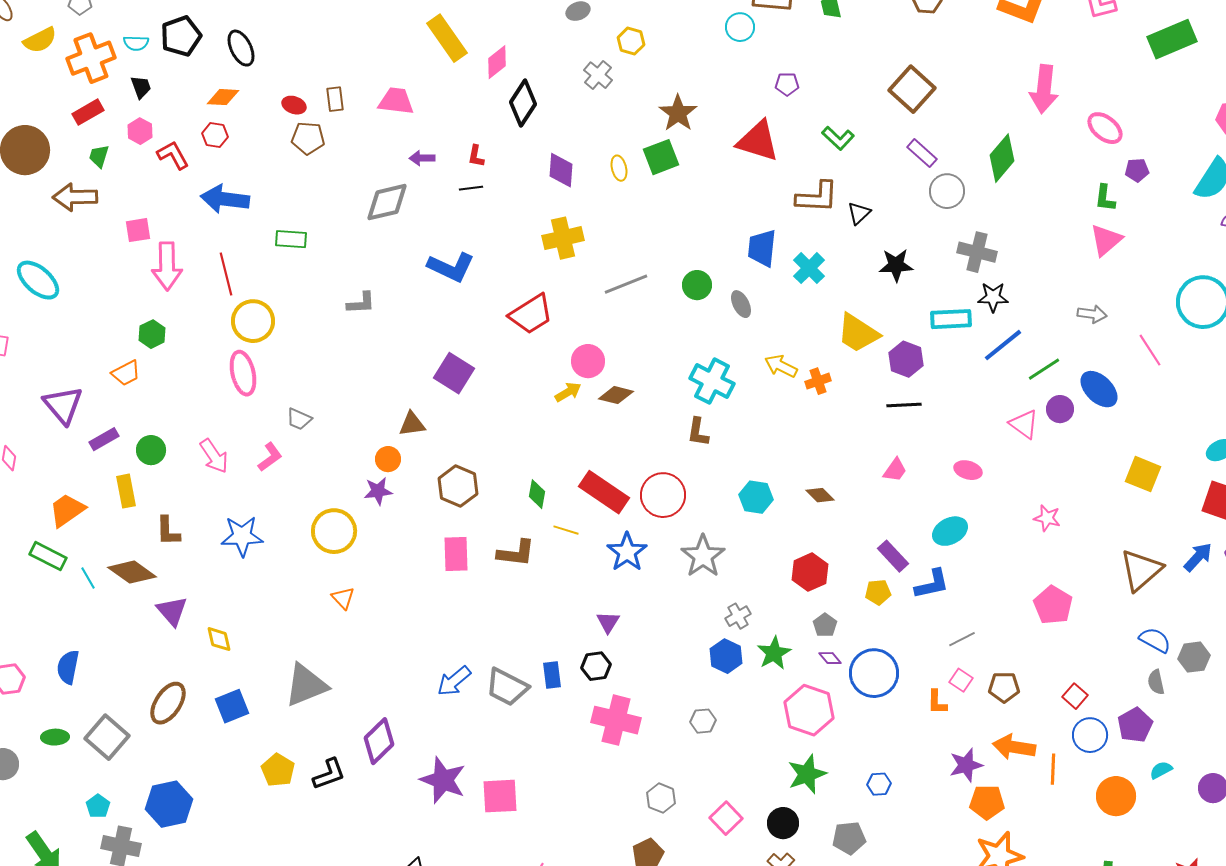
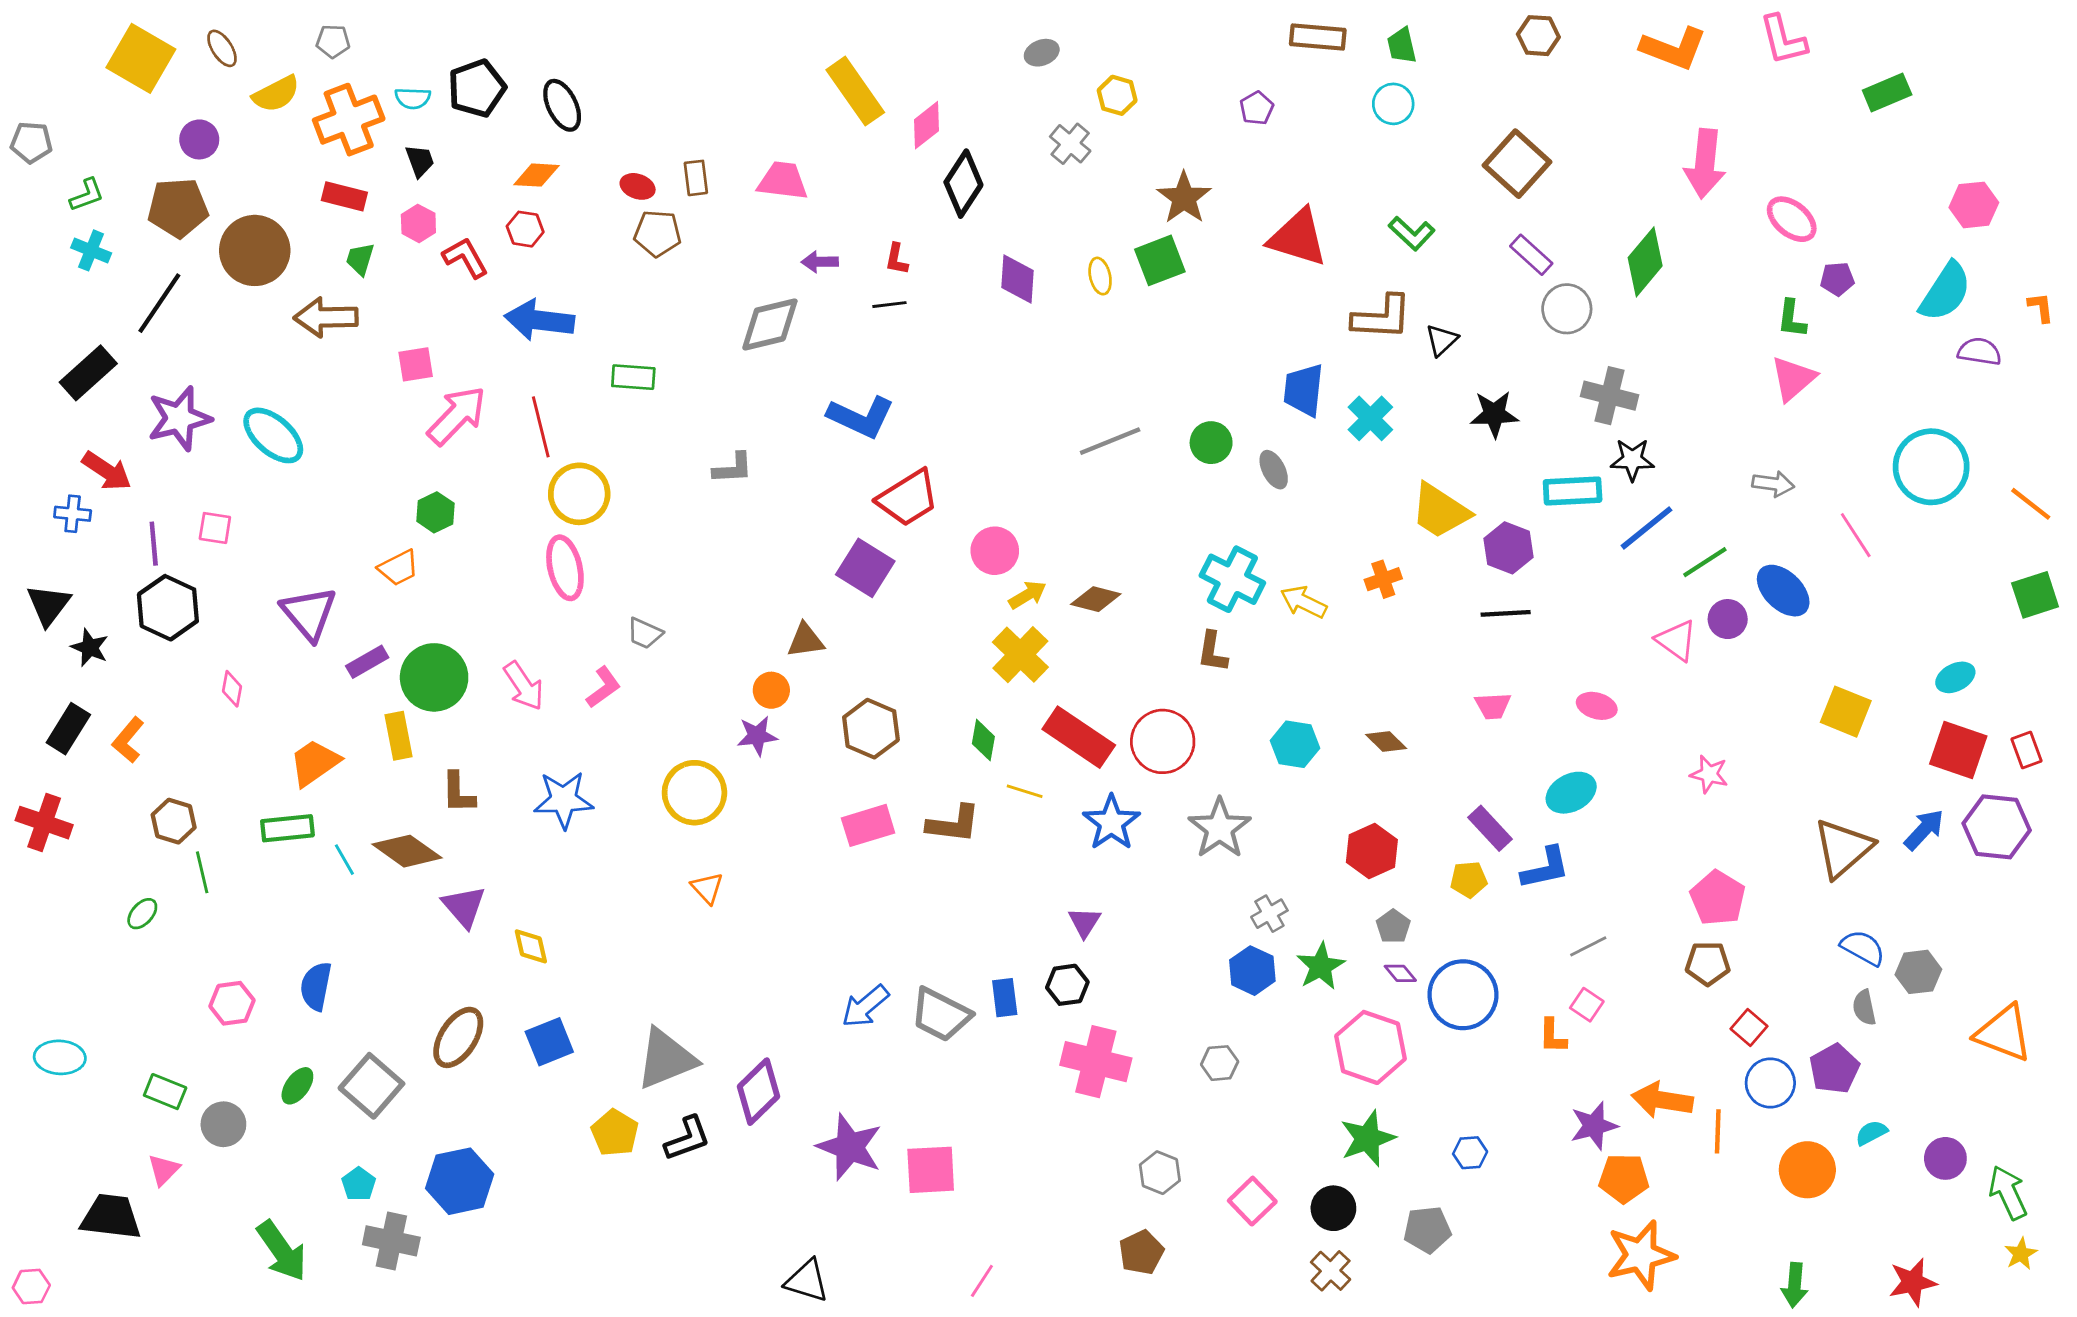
cyan circle: (740, 27) -> (1393, 104), moved
green rectangle: (1172, 39) -> (1887, 93), size x0.7
purple pentagon: (787, 84) -> (1257, 108), moved, turned -30
red rectangle: (88, 112) -> (344, 196), turned 44
yellow cross: (563, 238) -> (1020, 655), moved, turned -33
pink arrow: (167, 266) -> (457, 416), turned -135
red trapezoid: (531, 314) -> (908, 498), moved
pink circle: (588, 361) -> (995, 551), moved
yellow arrow: (781, 366) -> (1304, 602), moved
green circle: (151, 450) -> (434, 677), size x1.6
pink trapezoid: (895, 470) -> (1493, 706), turned 52
pink rectangle: (456, 554) -> (868, 825), turned 75
green rectangle: (48, 556) -> (287, 828), turned -33
gray triangle: (306, 685) -> (666, 1059), moved
brown pentagon: (1004, 687) -> (1708, 963), moved
green ellipse: (55, 737) -> (297, 1086), turned -52

